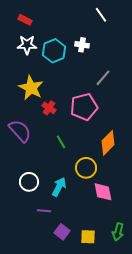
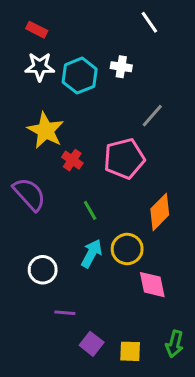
cyan arrow: (59, 187) -> (92, 253), moved

